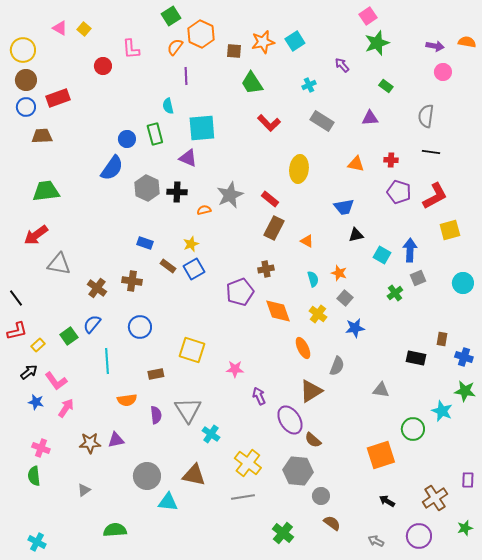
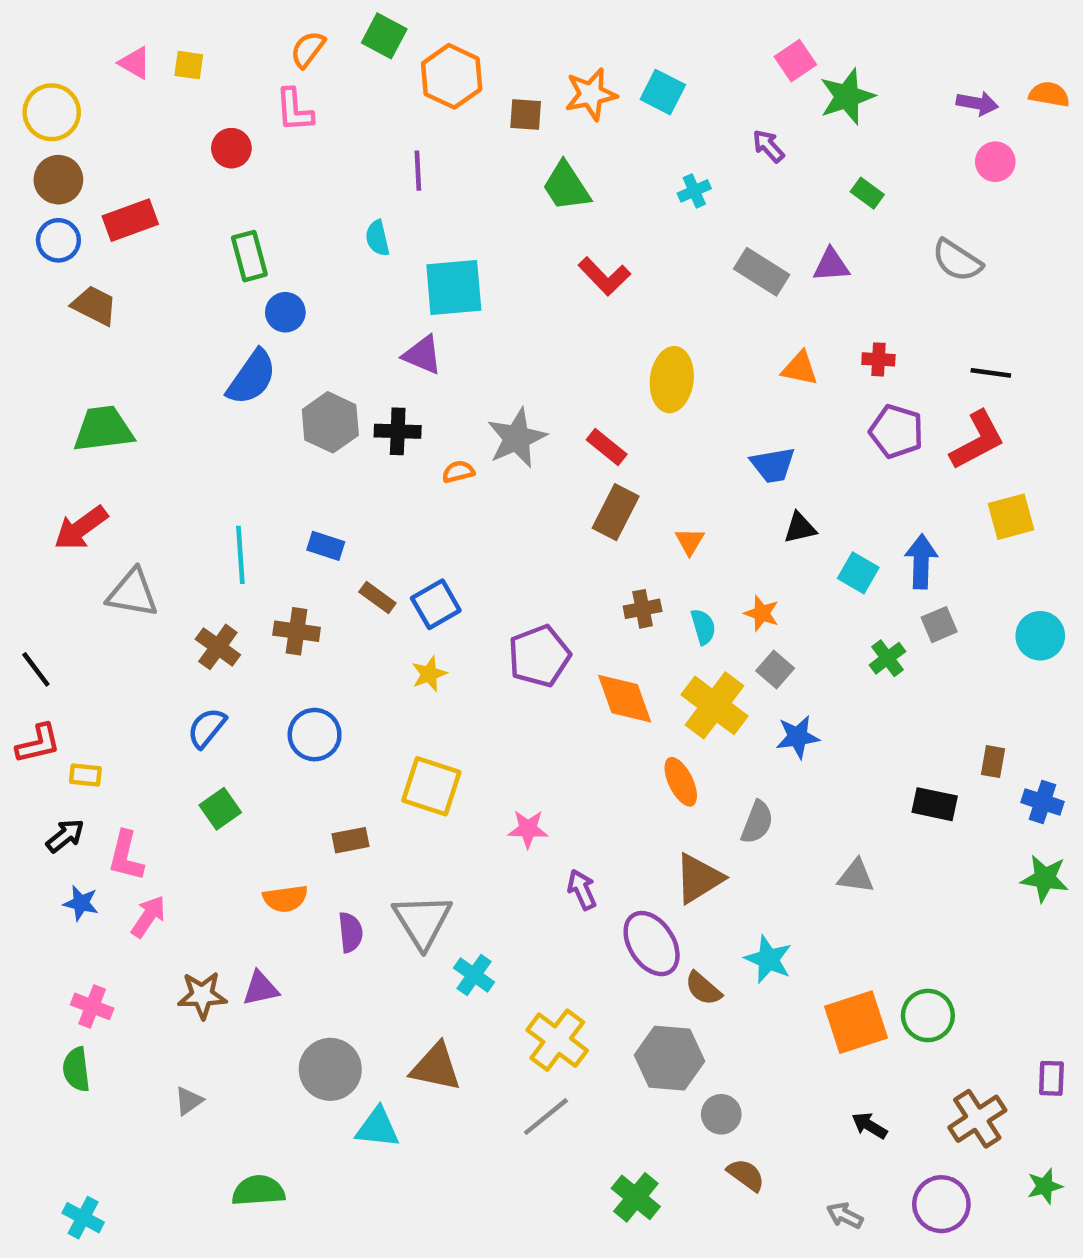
green square: (171, 16) -> (384, 36), turned -30
pink square: (368, 16) -> (795, 61), moved
yellow square: (84, 29) -> (189, 65), turned -32
cyan square: (295, 41) -> (663, 92), turned -30
orange semicircle: (175, 47) -> (308, 49), moved
gray semicircle: (426, 116) -> (957, 261), turned -65
gray rectangle: (322, 121) -> (762, 272), moved
green rectangle: (155, 134) -> (249, 256), moved
brown trapezoid: (42, 136) -> (94, 305), turned 30
black line: (431, 152) -> (991, 373), moved
orange triangle: (307, 241) -> (690, 541), turned 32
yellow star: (191, 244) -> (429, 674), moved
brown cross: (266, 269) -> (643, 609), moved
yellow cross: (318, 314) -> (714, 705), size x1.6
green square: (69, 336) -> (220, 809), moved
yellow rectangle: (38, 345) -> (85, 775), turned 48
cyan line: (107, 361) -> (240, 555), moved
pink L-shape: (56, 381) -> (126, 856), turned 50
cyan star: (442, 411) -> (768, 959), moved
green circle: (413, 429) -> (928, 1015), moved
gray line: (243, 497) -> (546, 1117), turned -30

